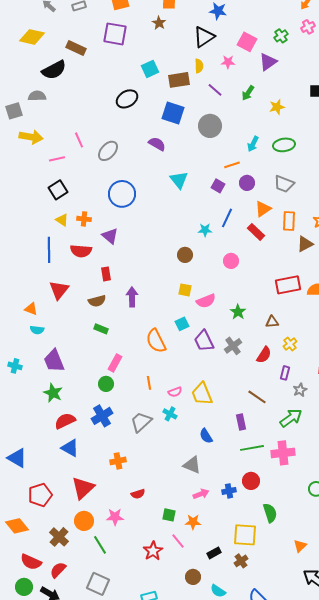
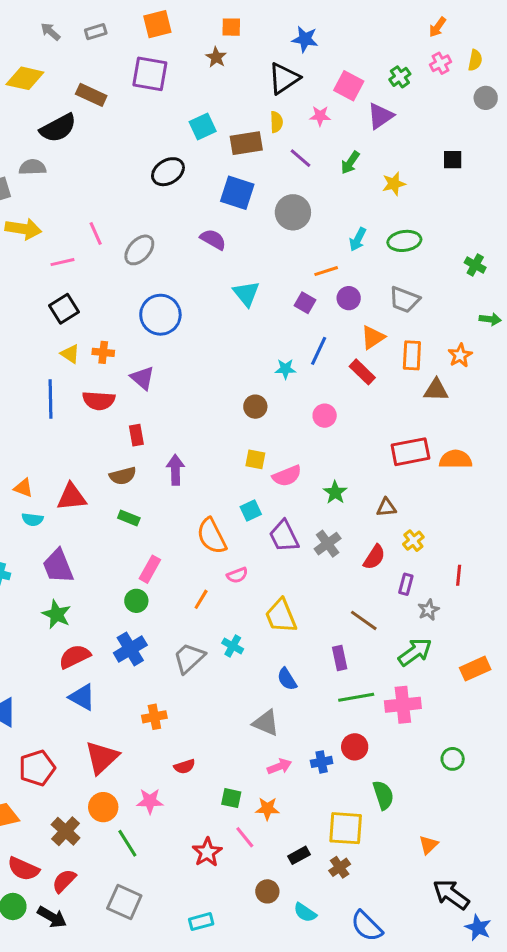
brown triangle: (305, 244) -> (436, 390), turned 30
red triangle: (59, 290) -> (72, 497), moved, turned 45
orange line: (149, 383) -> (201, 599), turned 40
pink semicircle: (175, 392) -> (237, 575), moved

